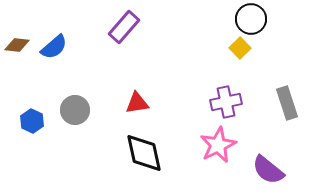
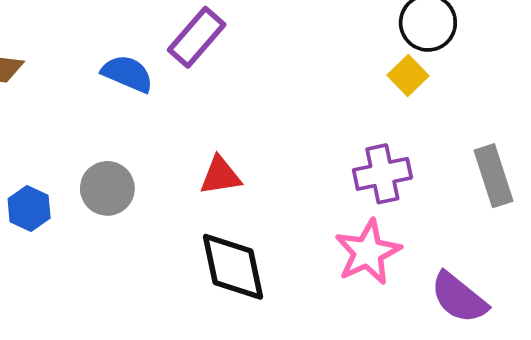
blue semicircle: (54, 47) -> (127, 74), moved, turned -116

